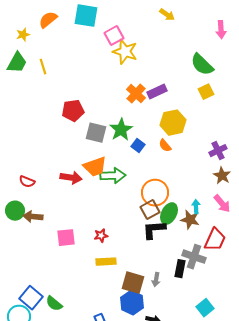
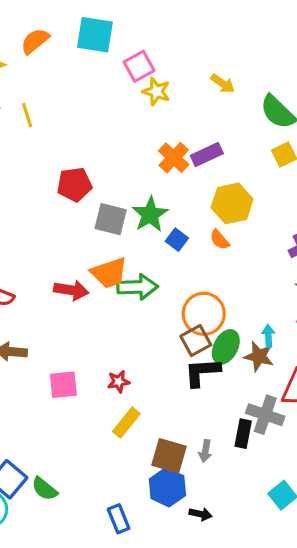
yellow arrow: (167, 15) -> (223, 84), moved
yellow star: (125, 52) -> (156, 91), size x0.7
yellow rectangle: (106, 262) -> (126, 423), turned -48

